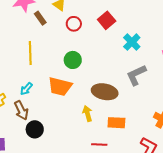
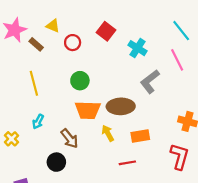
orange trapezoid: (60, 86) -> (88, 110), moved
brown arrow: (21, 110) -> (70, 138), moved

